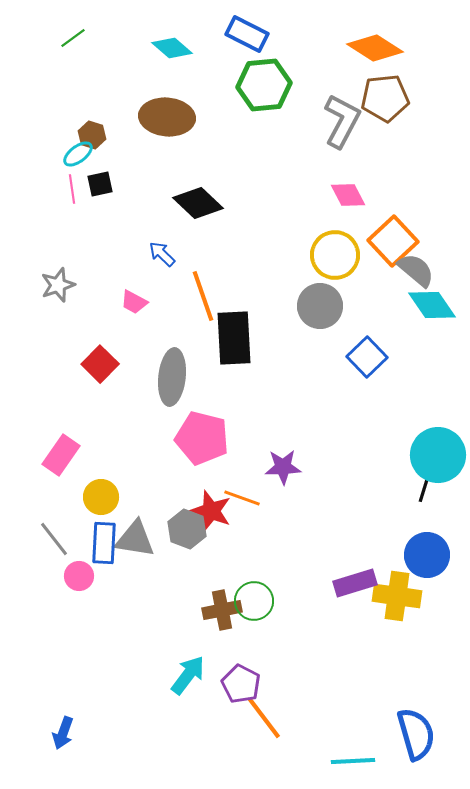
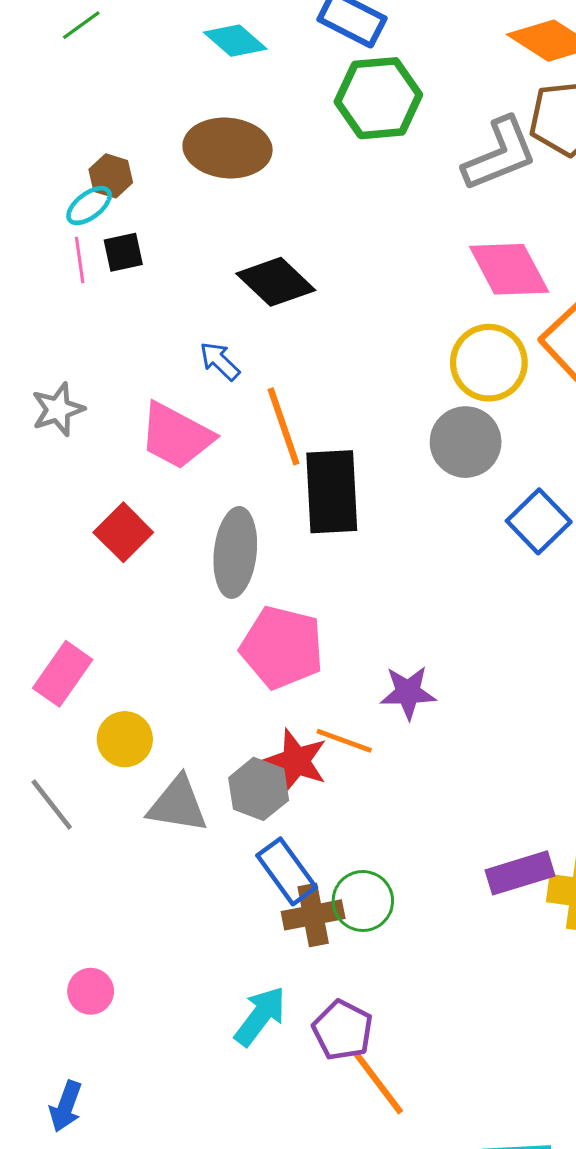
gray L-shape: (342, 121) -> (500, 154), turned 40
pink diamond: (348, 195) -> (509, 269), size x1.5
pink trapezoid: (134, 302) -> (176, 436), size x1.8
blue rectangle: (104, 543) -> (287, 871), moved, turned -39
pink circle: (79, 576) -> (91, 991), moved

